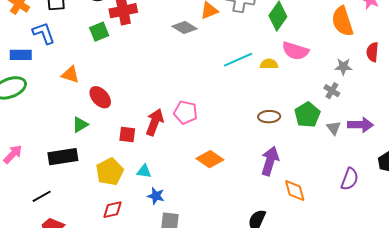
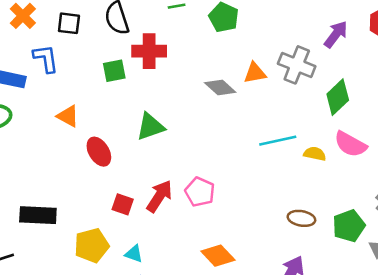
green triangle: (80, 125) -> (150, 127), moved, size x1.4

